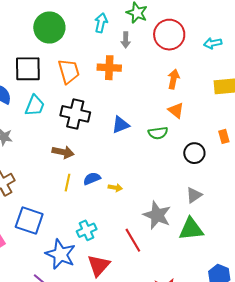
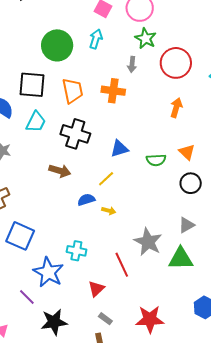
cyan arrow: (101, 23) -> (96, 39), moved
orange triangle: (176, 110) -> (187, 152), moved
yellow line: (67, 183) -> (106, 179), moved, turned 30
cyan cross: (87, 230) -> (76, 251), turned 30
red triangle: (99, 265) -> (96, 289), moved, size x0.7

